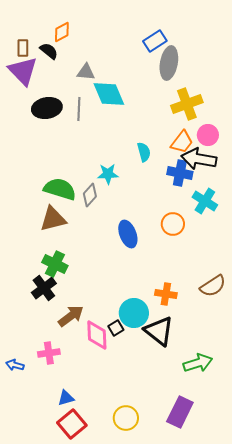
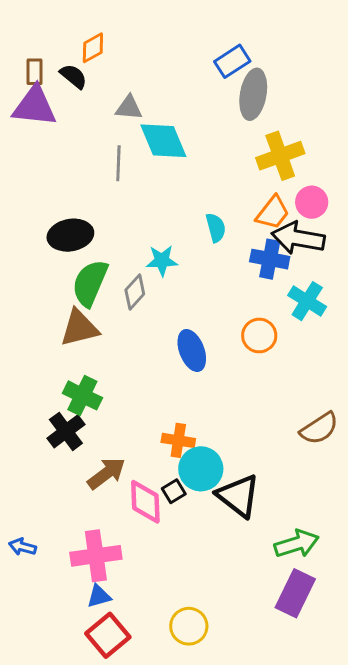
purple triangle: (23, 71) -> (34, 106), turned -40
black ellipse: (47, 108) -> (70, 235), moved
green semicircle: (60, 189) -> (90, 283), turned -84
orange cross: (166, 294) -> (178, 440), moved
pink cross: (49, 353) -> (96, 556), moved, size x1.5
purple rectangle: (180, 412) -> (295, 593), moved

